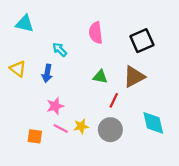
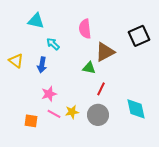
cyan triangle: (25, 24) -> (36, 21), moved
black square: (142, 41) -> (139, 36), moved
brown triangle: (134, 77) -> (105, 52), moved

